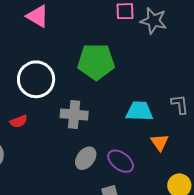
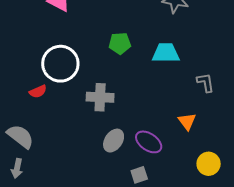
green pentagon: (96, 62) -> (120, 43), size x0.6
cyan trapezoid: (139, 111) -> (166, 53), moved
red semicircle: (19, 121) -> (38, 91), moved

